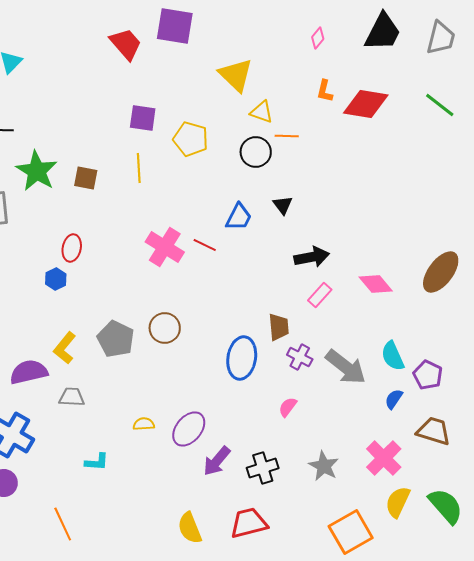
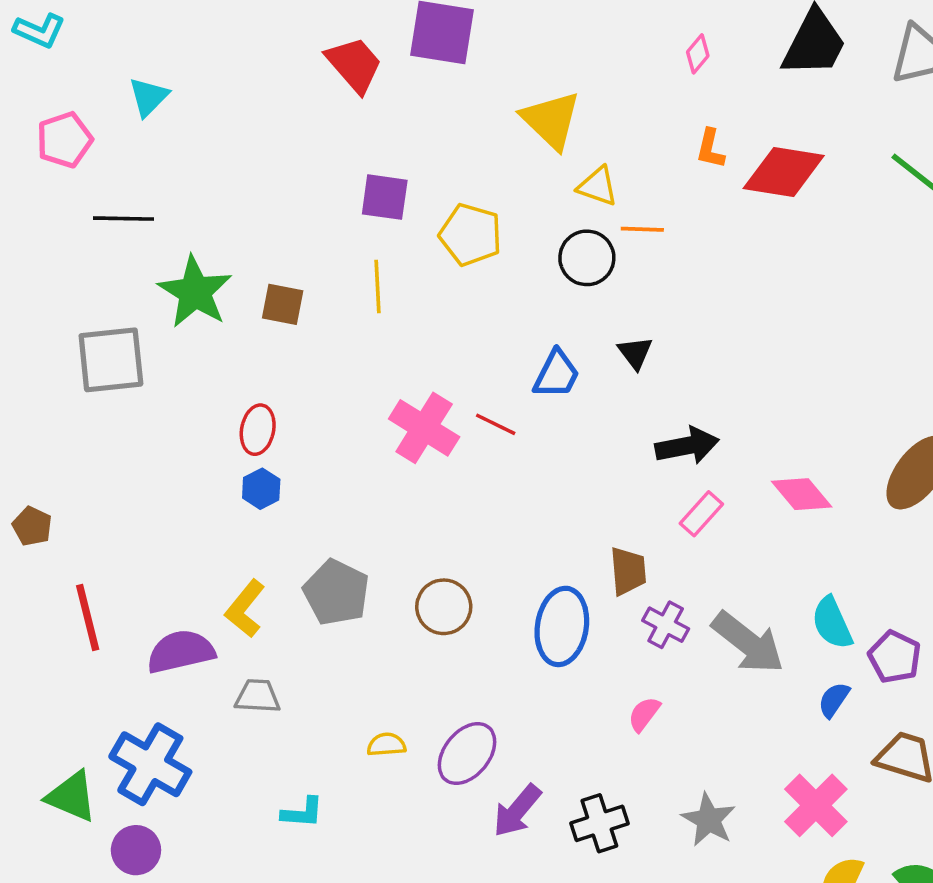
blue hexagon: (56, 279) -> (261, 489), moved
brown circle: (165, 328) -> (444, 607), moved

